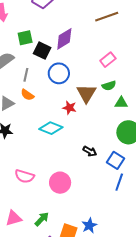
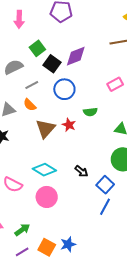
green square: (25, 38) -> (37, 48), turned -35
gray line: (26, 75) -> (32, 85), turned 40
green semicircle: (109, 86) -> (90, 112), moved
brown triangle: (86, 93) -> (45, 129), moved
cyan diamond: (51, 128) -> (44, 170), moved

